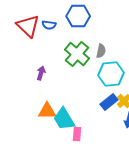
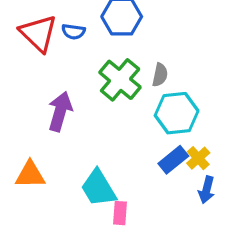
purple arrow: (41, 73) -> (60, 111), size x1.6
orange triangle: (47, 111) -> (30, 175), moved

